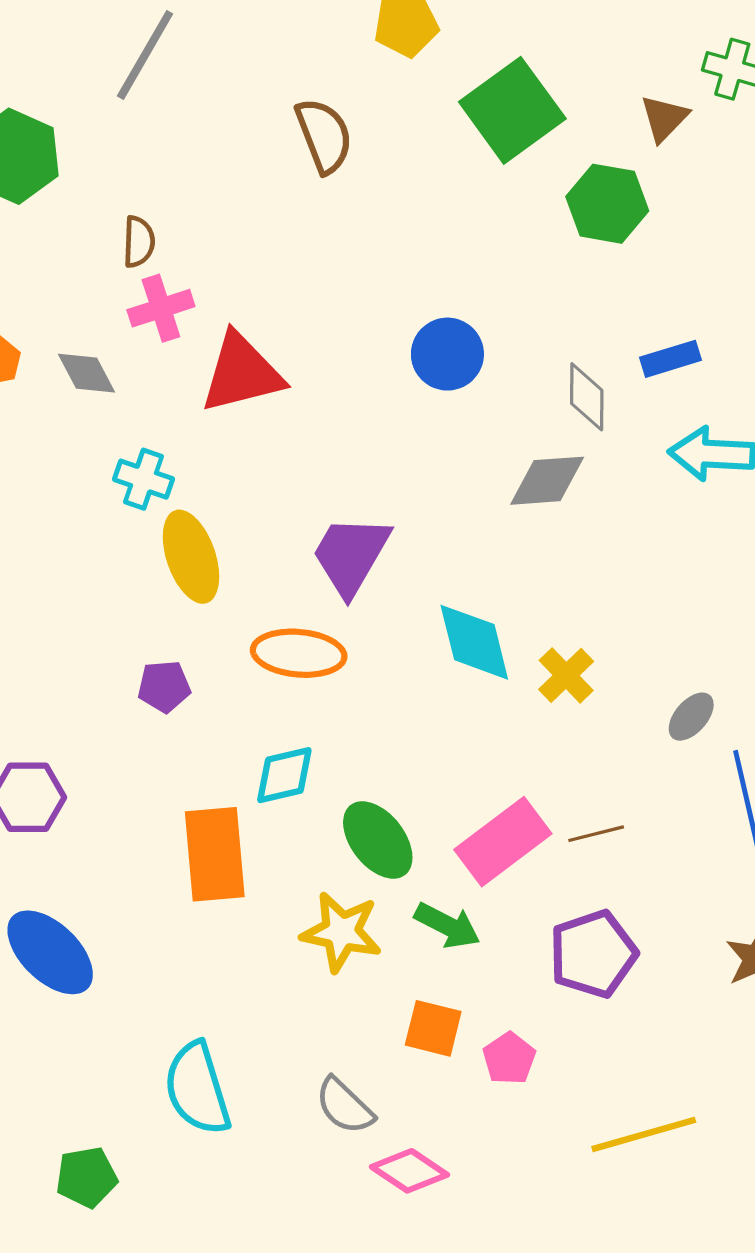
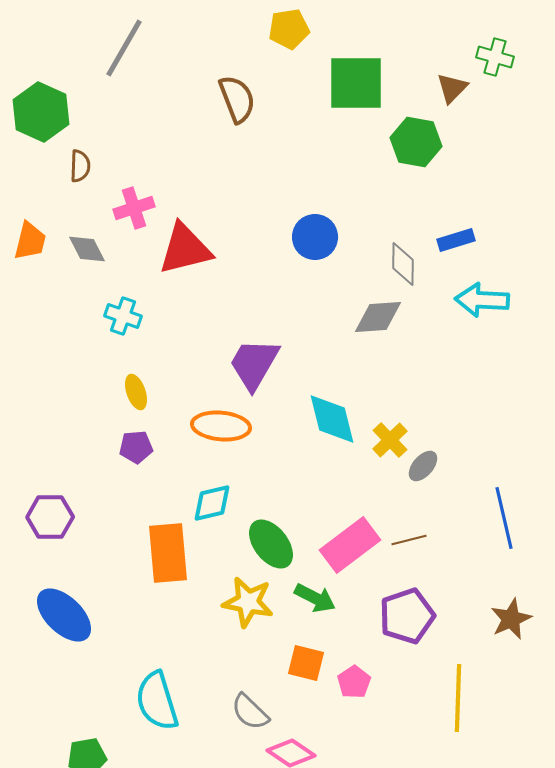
green square: (512, 110) -> (356, 83), turned 36
brown semicircle: (139, 242) -> (80, 166), moved
yellow ellipse: (191, 557) -> (136, 392), moved, size x0.6
gray ellipse: (691, 717) -> (423, 466), moved
yellow line: (644, 1134) -> (458, 698), moved, turned -72

